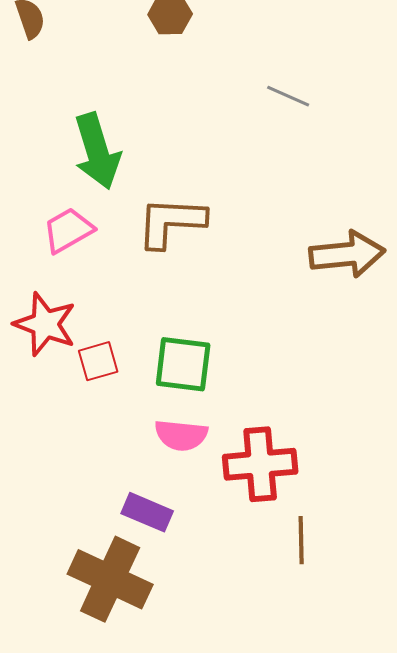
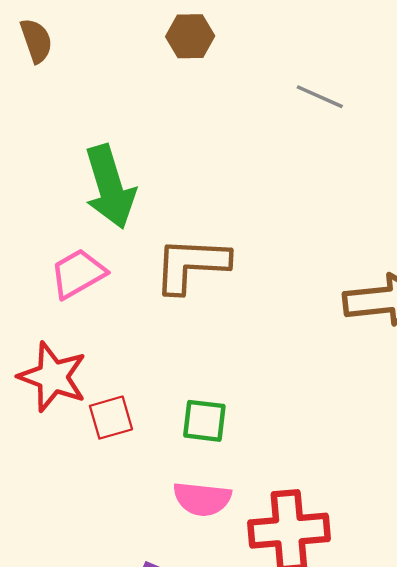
gray line: (288, 96) -> (320, 97), moved
green square: (183, 364) -> (204, 421), size x0.7

